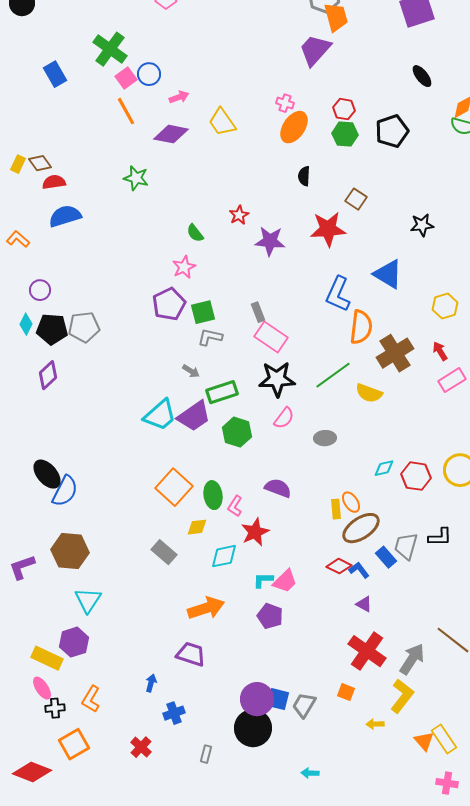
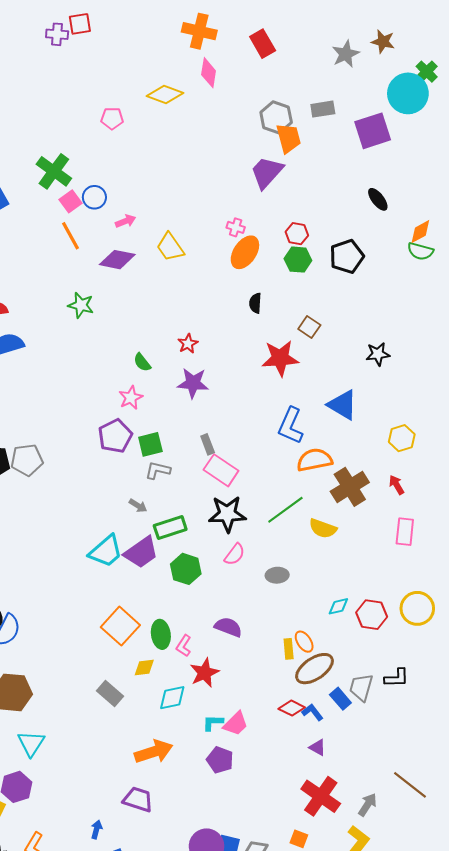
purple star: (270, 241) -> (193, 383), moved
orange semicircle: (361, 327) -> (315, 460), turned -108
pink rectangle: (452, 380) -> (405, 532), moved, turned -52
gray arrow: (412, 659) -> (367, 805), size x0.7

